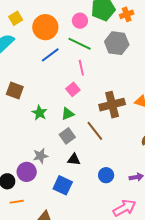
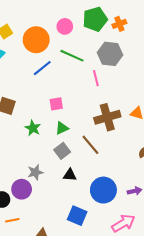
pink circle: (80, 21) -> (65, 26), moved
pink line: (81, 68) -> (96, 78), moved
pink square: (73, 89) -> (56, 104), moved, turned 32
blue circle: (106, 175) -> (103, 190), size x1.6
blue square: (63, 185) -> (77, 216), moved

